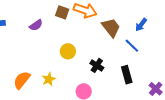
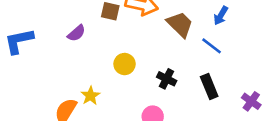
yellow star: (49, 79) -> (90, 96), moved

